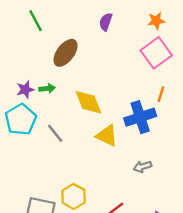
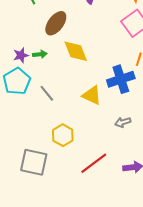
yellow diamond: (88, 102) -> (76, 51), moved
yellow hexagon: (74, 196) -> (63, 135), moved

